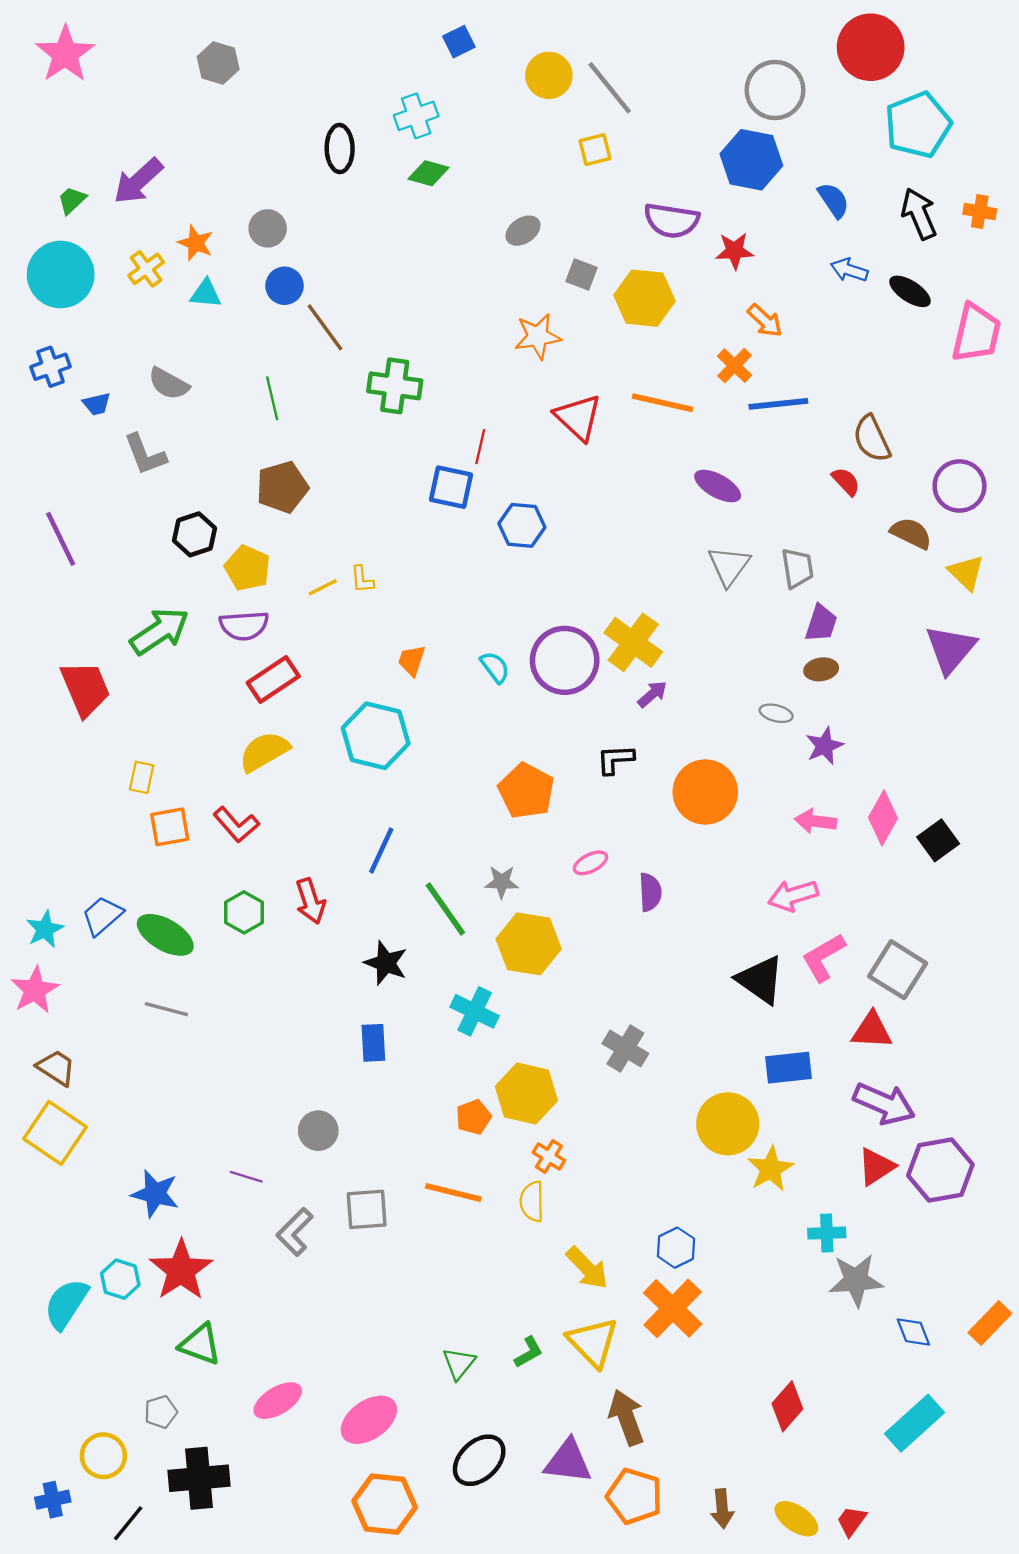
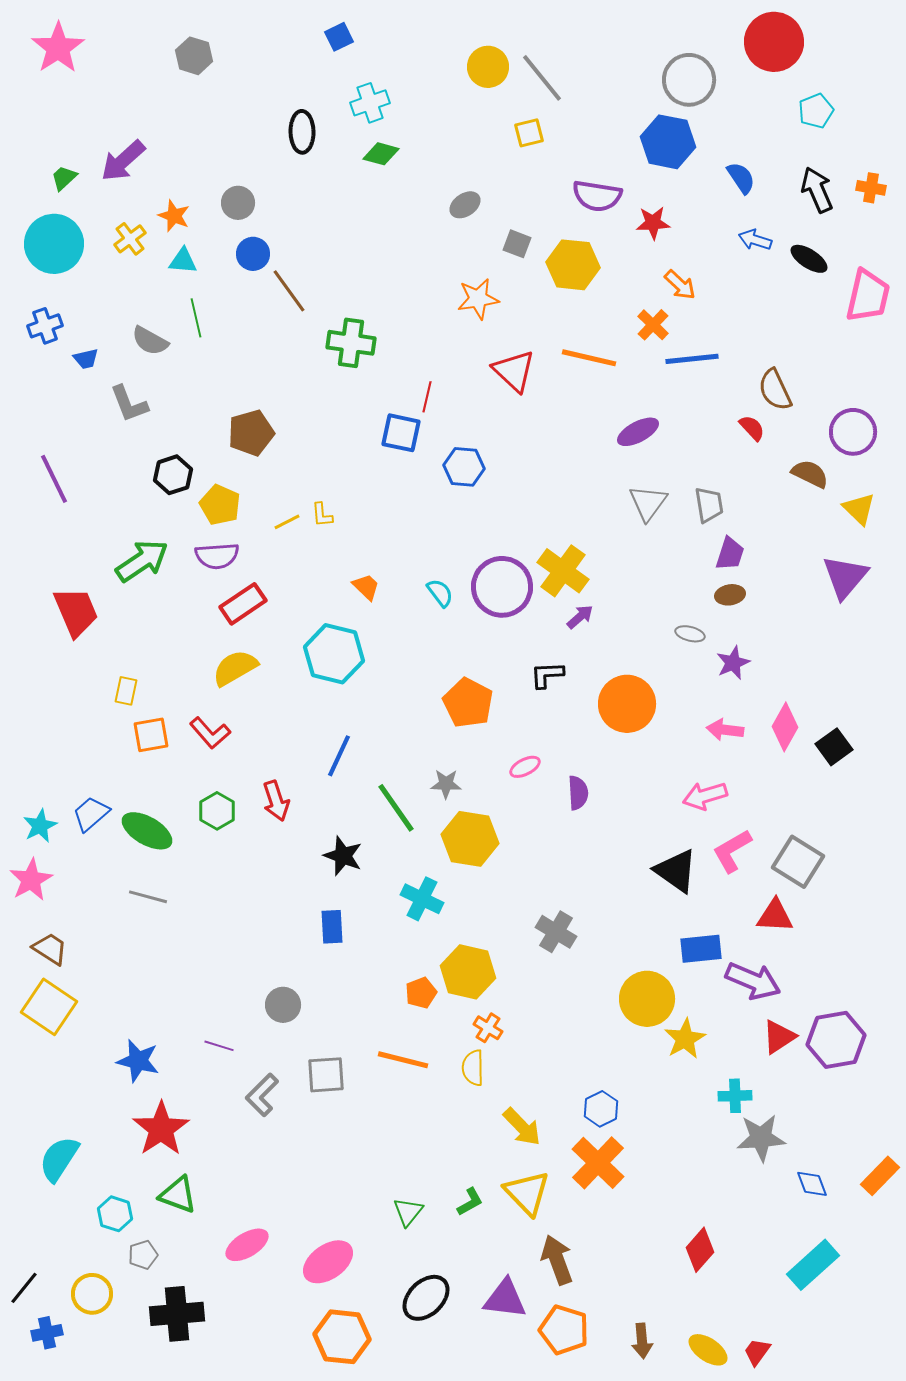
blue square: (459, 42) -> (339, 37), moved
cyan pentagon: (918, 125) -> (816, 111), size x0.6
green line: (272, 398) -> (196, 318), moved
purple ellipse: (718, 486) -> (638, 432), turned -57
orange trapezoid: (412, 660) -> (366, 587), turned 116
purple arrow: (884, 1104) -> (753, 981), moved
cyan hexagon: (120, 1279) -> (115, 1214), moved
black line: (128, 1523) -> (24, 1288), moved

